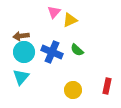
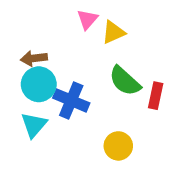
green semicircle: (77, 50) -> (125, 81), size x1.5
blue cross: (52, 52) -> (71, 100), moved
red rectangle: (107, 86) -> (156, 96), moved

